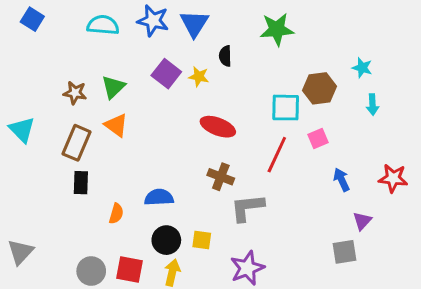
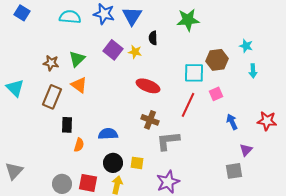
black rectangle: (81, 183) -> (67, 125), moved

